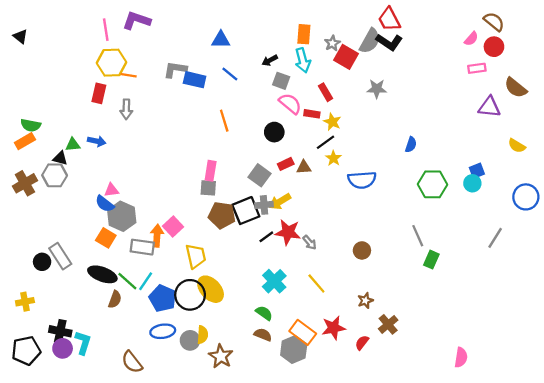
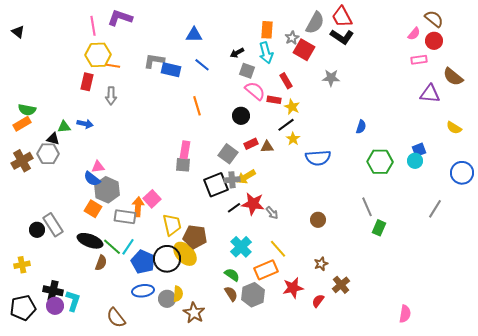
gray semicircle: (370, 41) -> (315, 23), moved
brown pentagon: (222, 215) -> (195, 237), moved
orange rectangle: (303, 332) -> (266, 270), moved, turned -60
brown semicircle: (263, 335) -> (231, 294), turned 35
gray hexagon: (294, 349) -> (253, 295), moved

